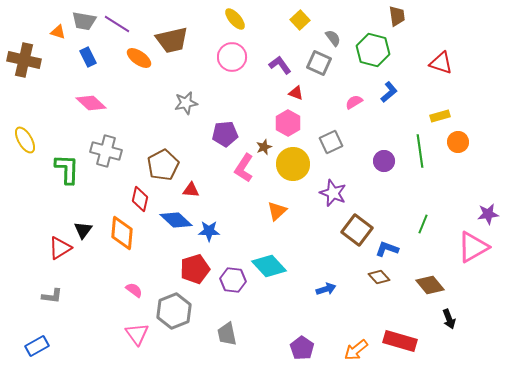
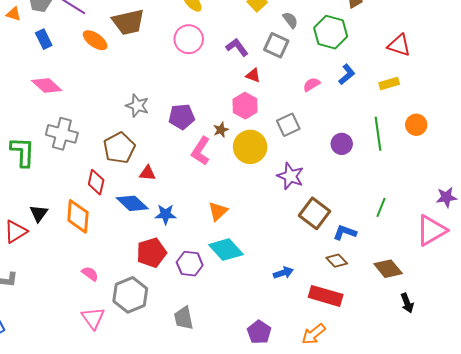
gray star: (186, 103) -> (137, 106), moved, turned 30
yellow rectangle: (440, 116) -> (389, 83), moved
orange triangle: (277, 211) -> (218, 211), moved
red rectangle: (400, 341) -> (326, 296), moved

